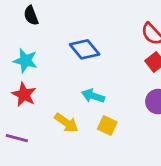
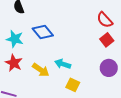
blue diamond: (85, 49) -> (43, 32), moved
yellow arrow: (66, 123) -> (41, 70), moved

